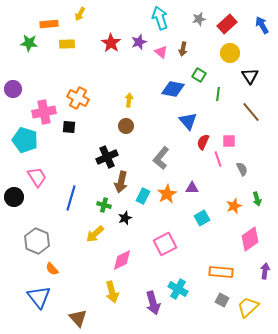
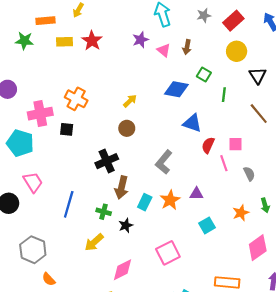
red star: (111, 43) -> (92, 41), moved
yellow arrow: (129, 100) -> (130, 101), turned 40
blue triangle: (188, 121) -> (192, 123), turned -30

